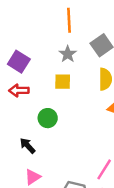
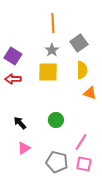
yellow square: (63, 82) -> (48, 72), size x1.5
green circle: (48, 118) -> (56, 120), moved

